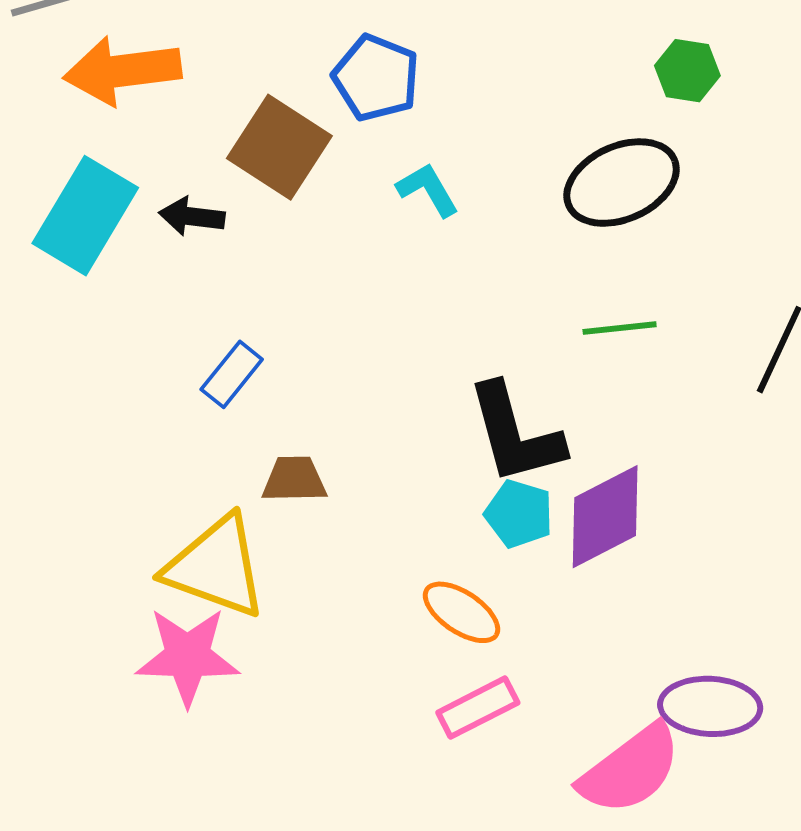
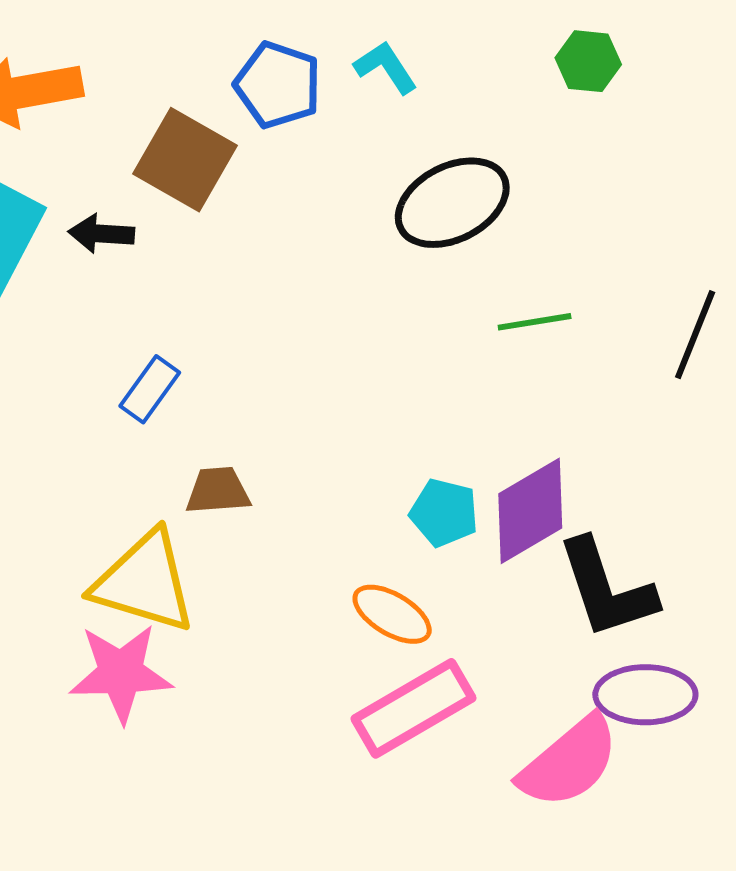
black ellipse: (622, 183) -> (452, 203), moved
cyan L-shape: (428, 190) -> (386, 67), moved
black L-shape: (515, 434) -> (607, 589), moved
pink rectangle: (478, 708) -> (413, 708), size x1.5

